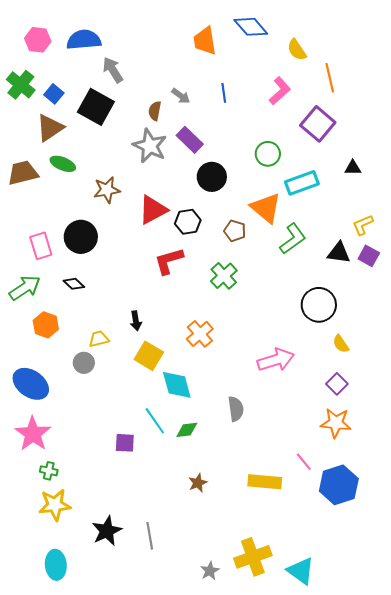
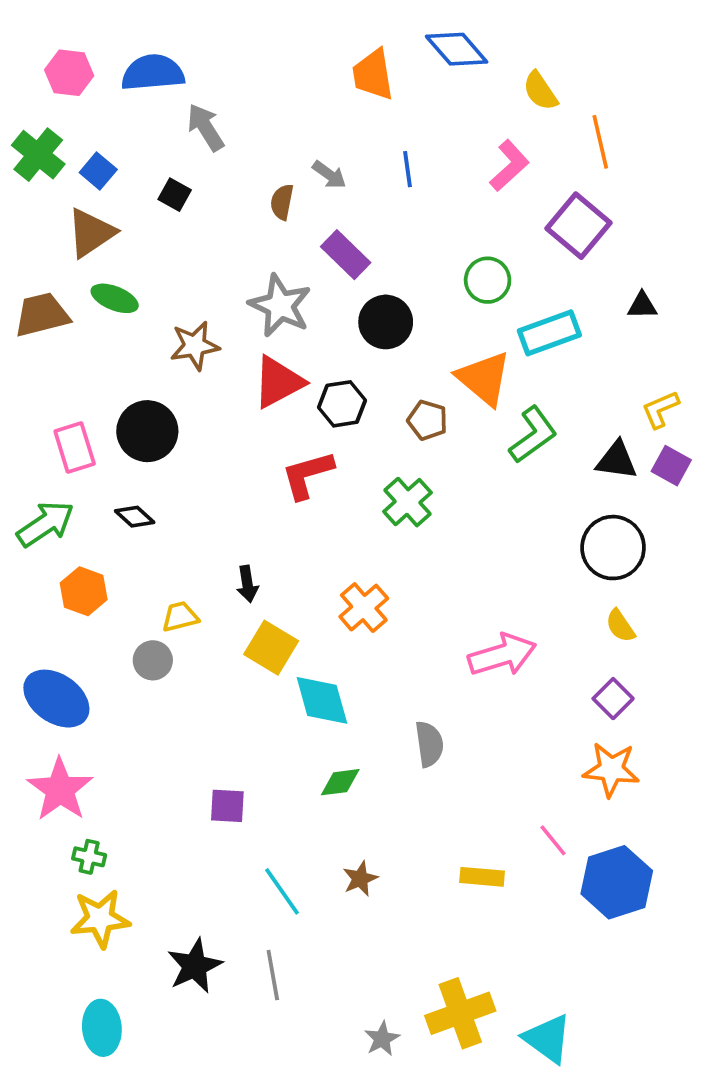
black square: (96, 107) -> (175, 195), size x0.5
gray star: (150, 146) -> (280, 306), moved
black circle: (319, 305) -> (613, 548), moved
cyan line: (155, 421) -> (282, 891), moved
yellow rectangle: (265, 482) -> (482, 877), size x0.7

